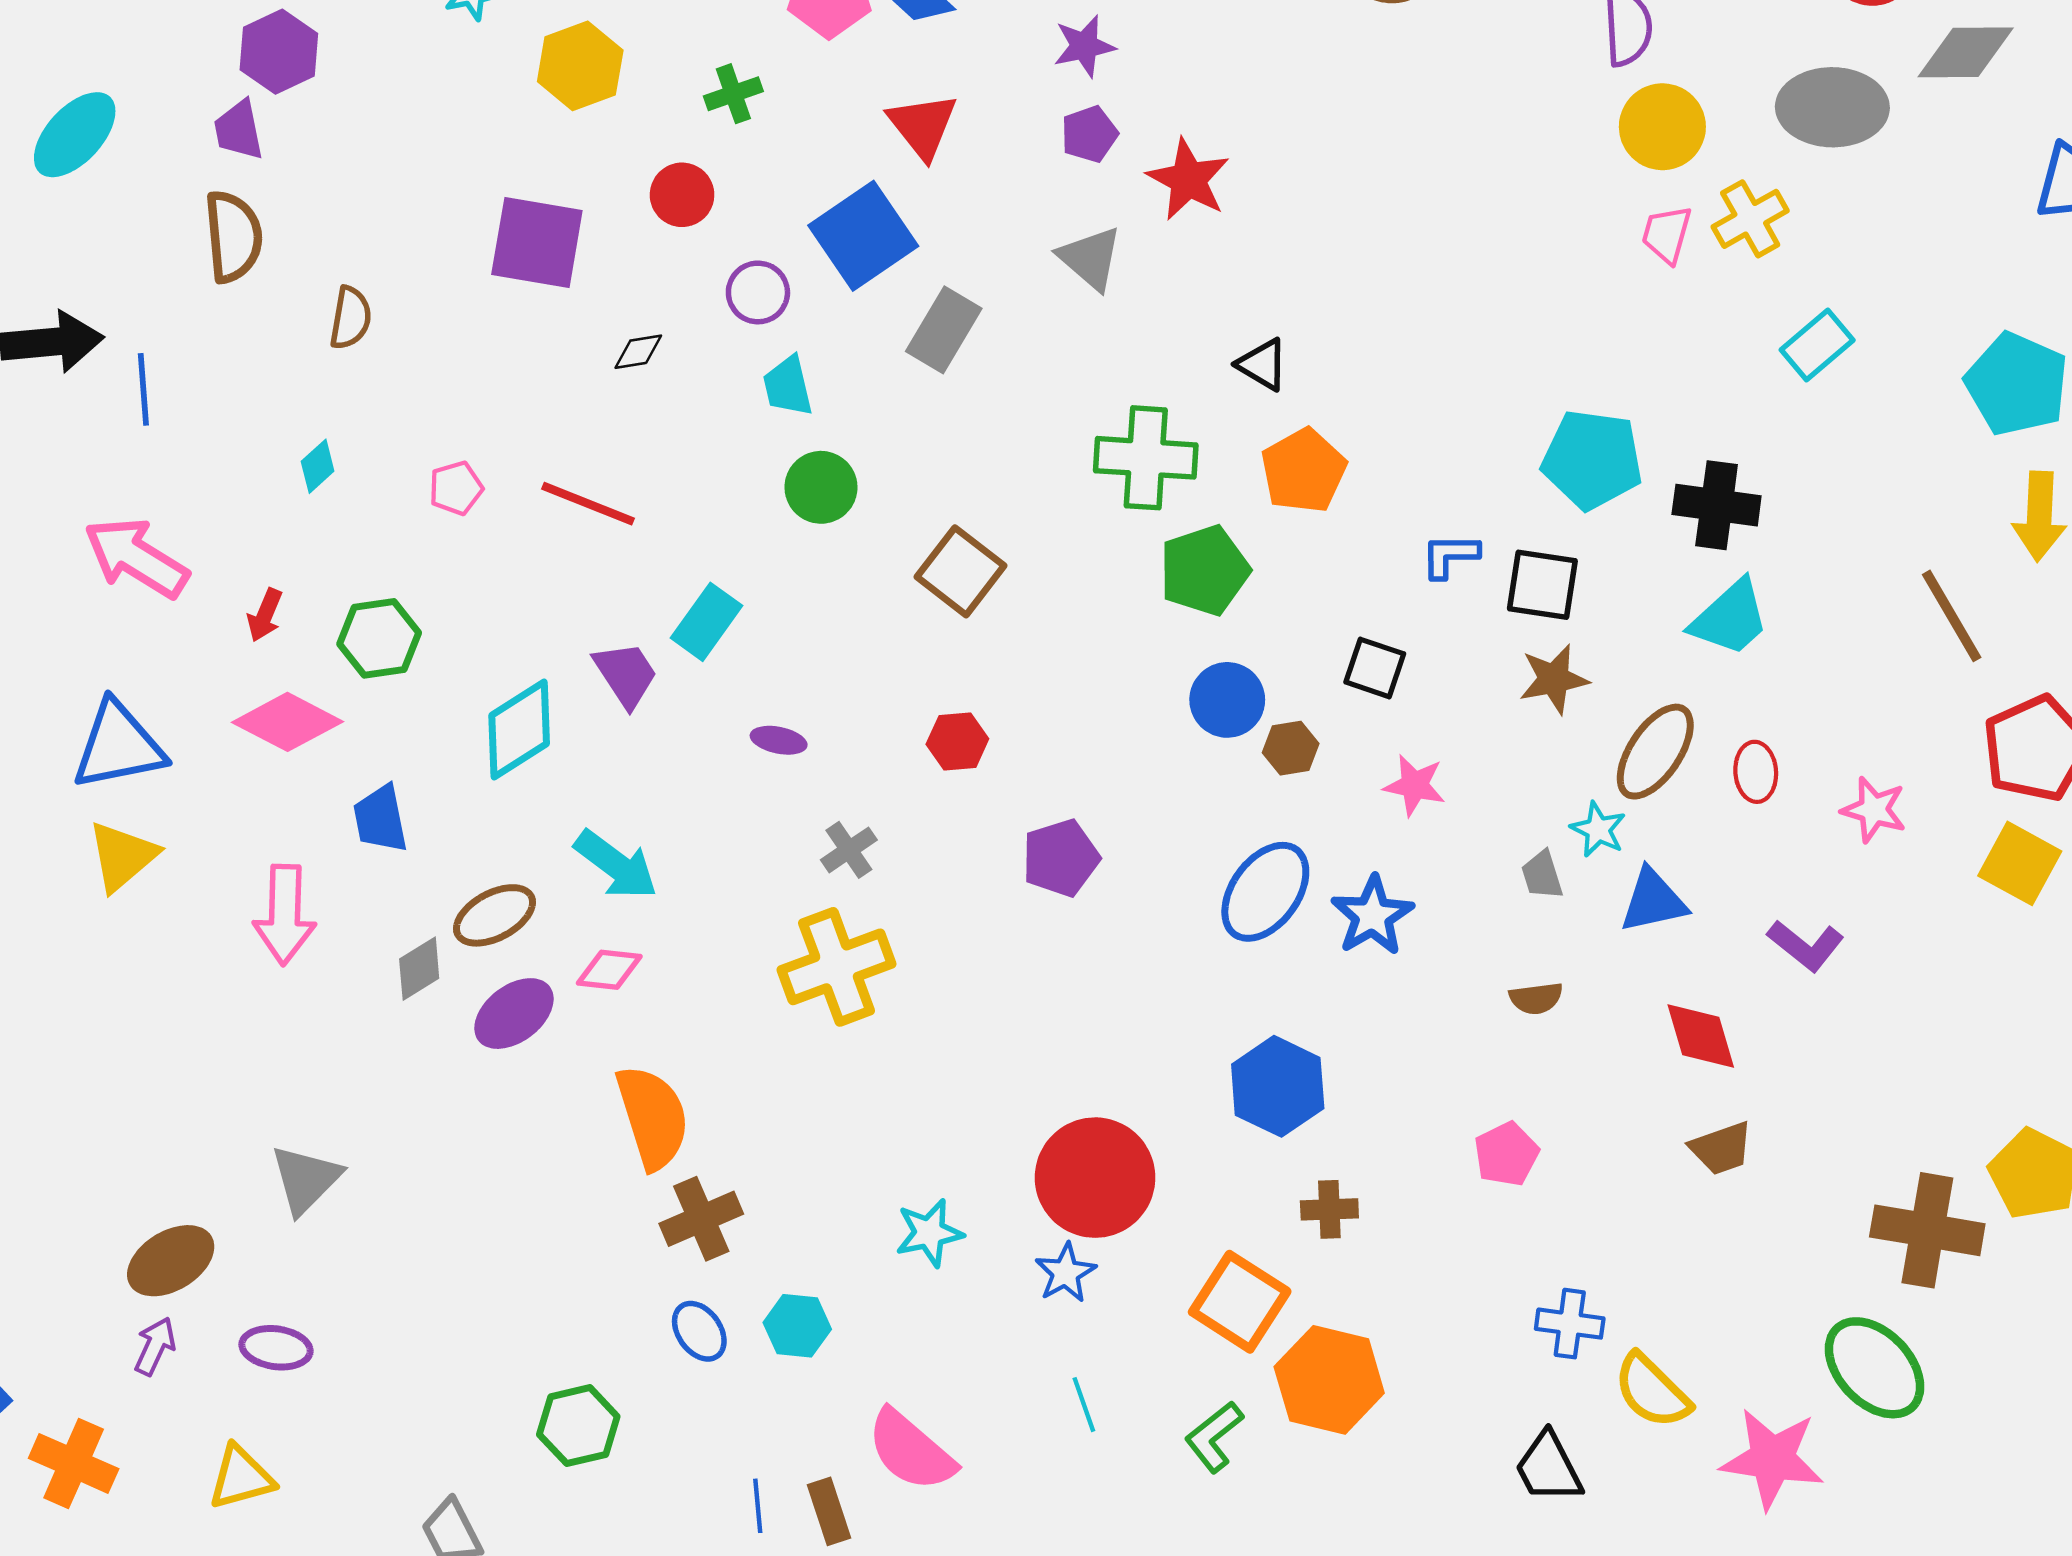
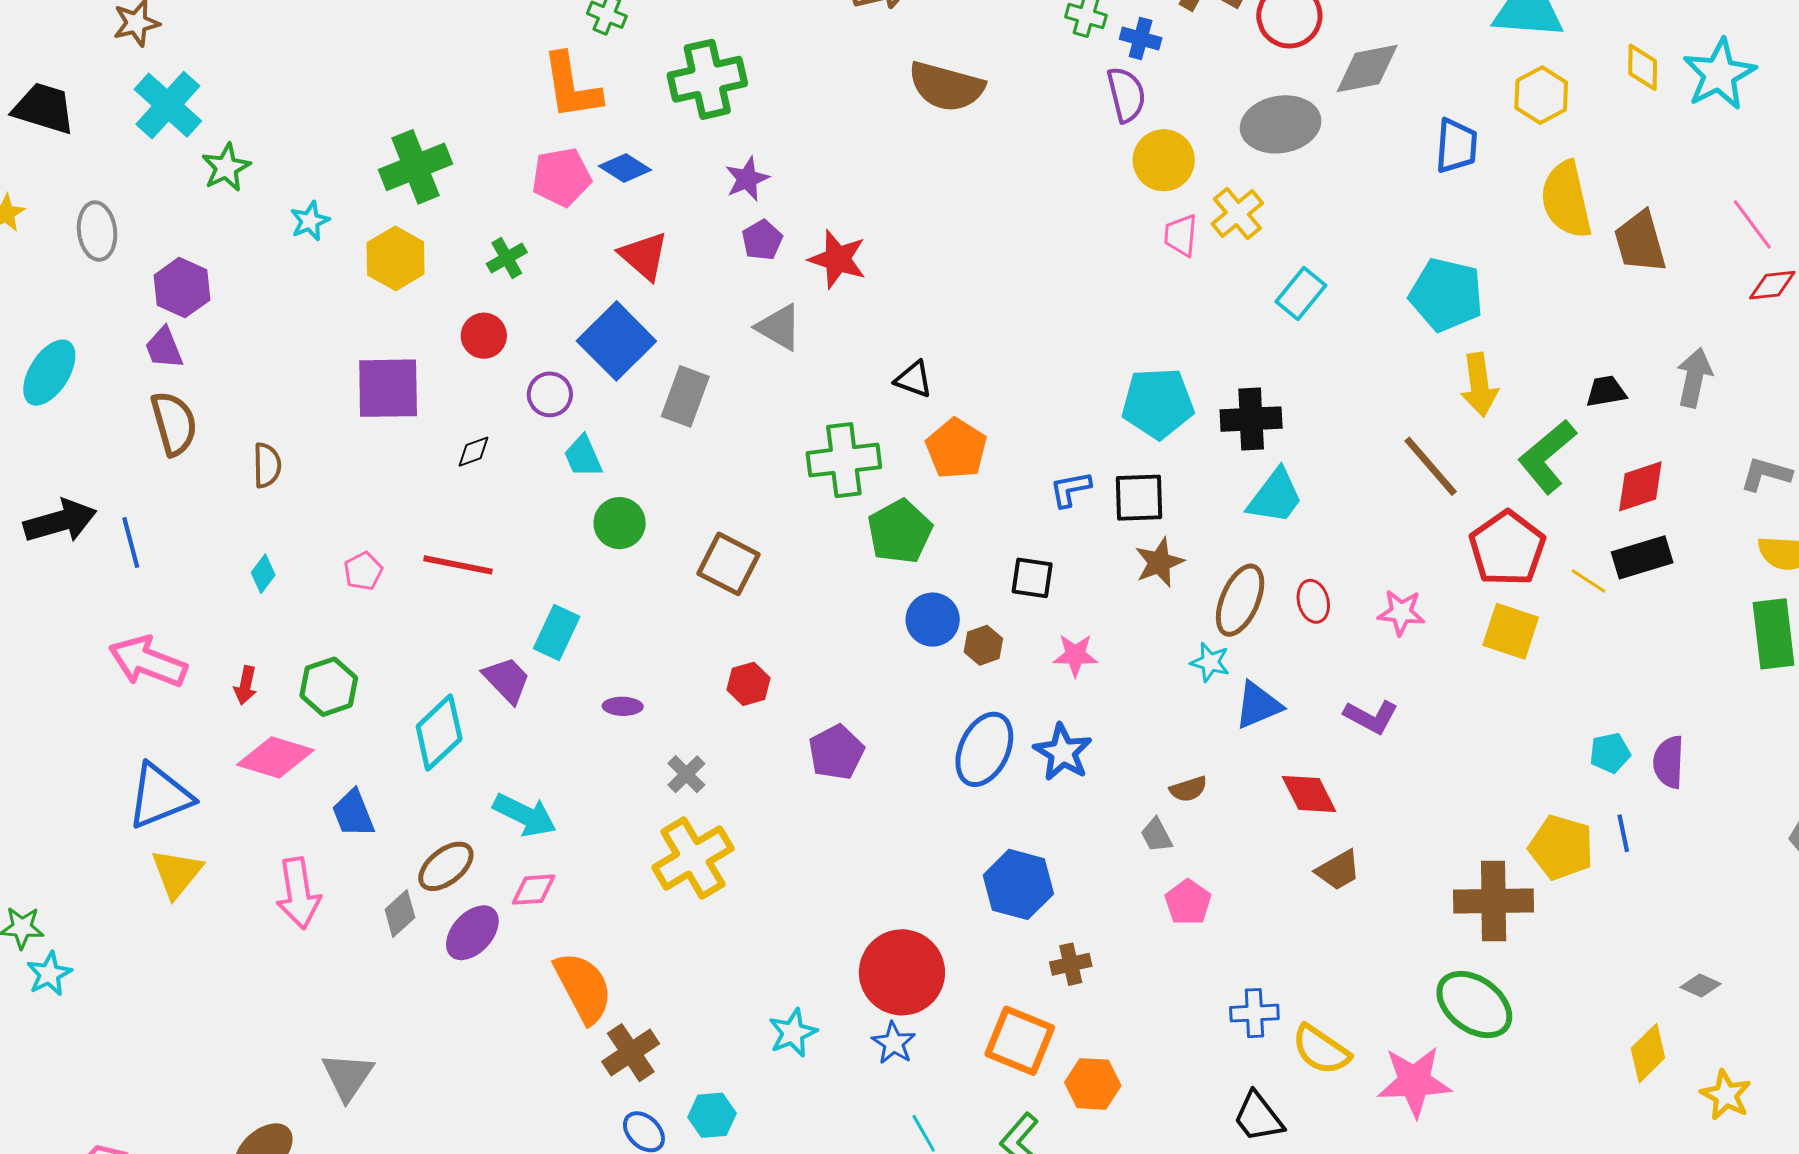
gray trapezoid: (1542, 875) -> (1156, 835), moved
orange hexagon: (1329, 1380) -> (1093, 1084), size x0.7

